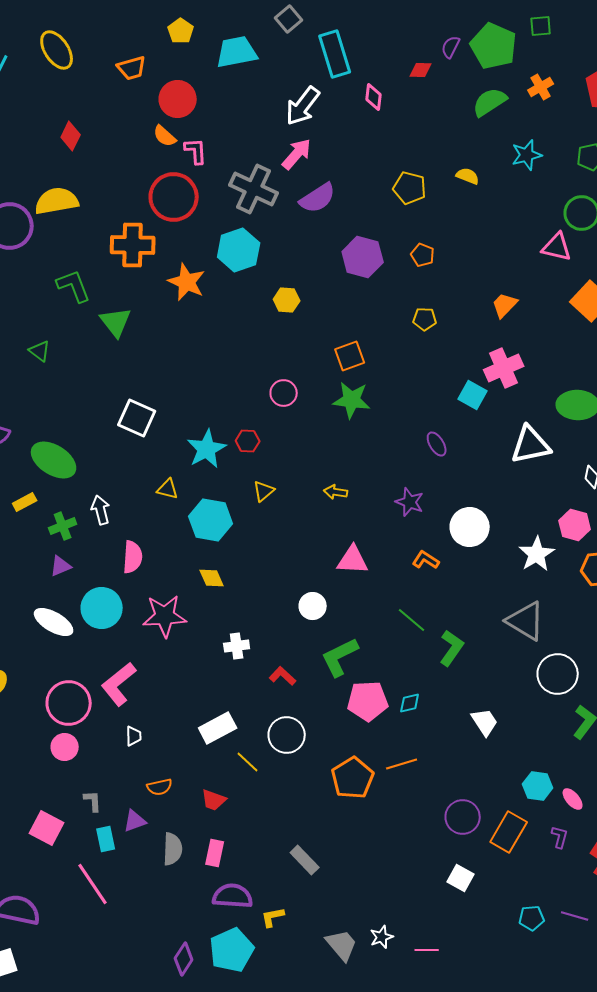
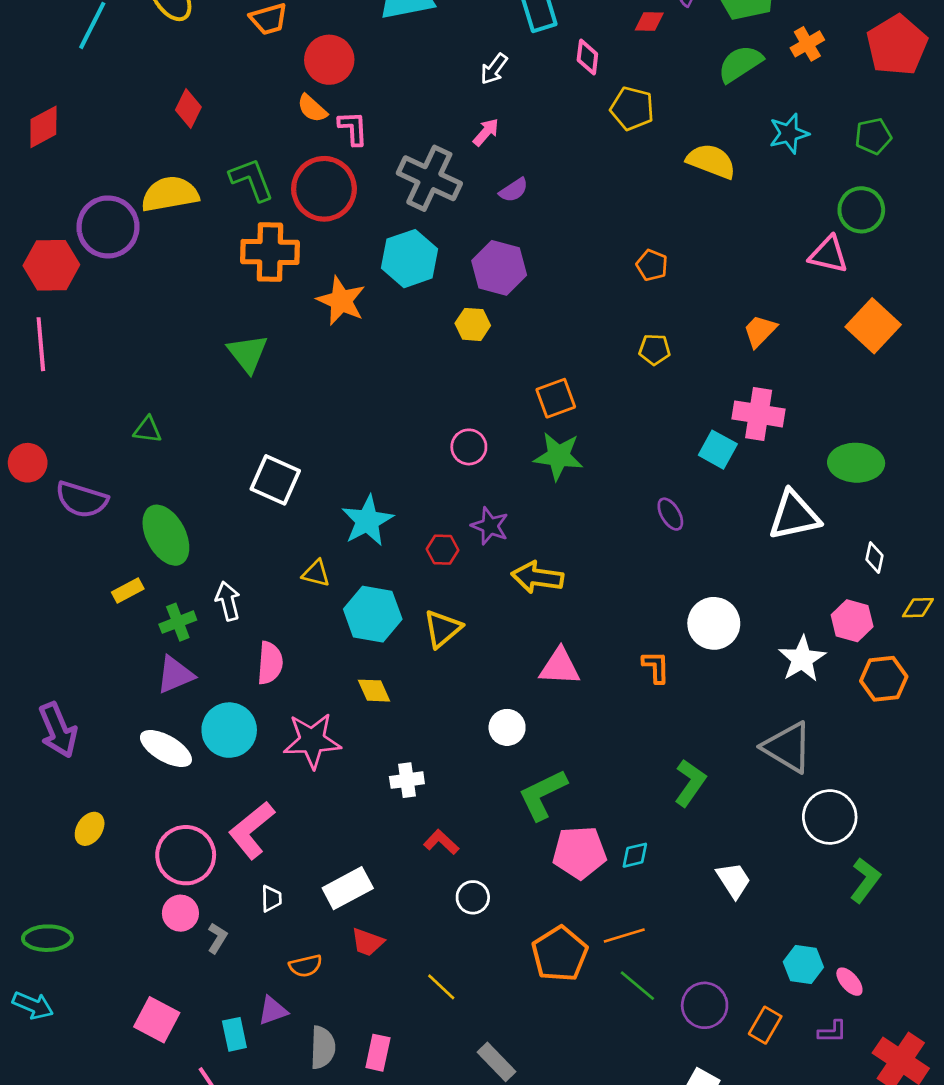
white arrow: (303, 106) -> (494, 69), size x0.6
pink arrow: (297, 154) -> (486, 132), size x0.7
yellow semicircle: (468, 176) -> (711, 161), size x1.6
yellow pentagon: (410, 188) -> (632, 108), moved
purple semicircle: (318, 198) -> (514, 190), size x0.6
purple hexagon: (363, 257) -> (499, 268), moved
green L-shape: (74, 286) -> (252, 180), moved
green triangle: (40, 351) -> (148, 430), moved, turned -30
pink cross: (504, 368) -> (759, 414), turned 33
red hexagon: (248, 441) -> (443, 550), moved
green ellipse: (54, 460) -> (166, 535), turned 30
yellow triangle: (264, 491) -> (443, 629), moved, size x1.4
yellow arrow: (336, 492) -> (537, 577), size x1.6
purple star: (410, 502) -> (490, 526), moved
orange L-shape: (426, 560) -> (656, 667), turned 56
purple triangle: (61, 566) -> (175, 675), size x1.4
green line: (412, 620) -> (637, 986), moved
red L-shape: (283, 676) -> (441, 842), moved
white rectangle: (218, 728) -> (348, 888), moved
white circle: (287, 735) -> (473, 897), size x0.7
yellow line: (248, 762) -> (441, 987), moved
red trapezoid: (214, 800) -> (367, 942), moved
gray L-shape: (93, 801) -> (217, 938), moved, turned 35
orange rectangle: (509, 832) -> (765, 1025), size x0.7
purple L-shape: (560, 837) -> (832, 1032), turned 75

